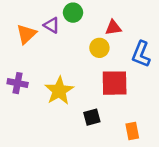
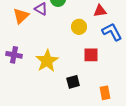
red triangle: (113, 28) -> (100, 11), moved
blue L-shape: (141, 54) -> (112, 32), turned 130
red square: (115, 83) -> (91, 55), size x0.7

